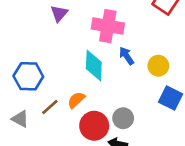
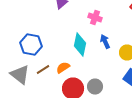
pink cross: (108, 26) -> (95, 18), size x0.6
gray triangle: (20, 119) -> (20, 74), size x1.5

